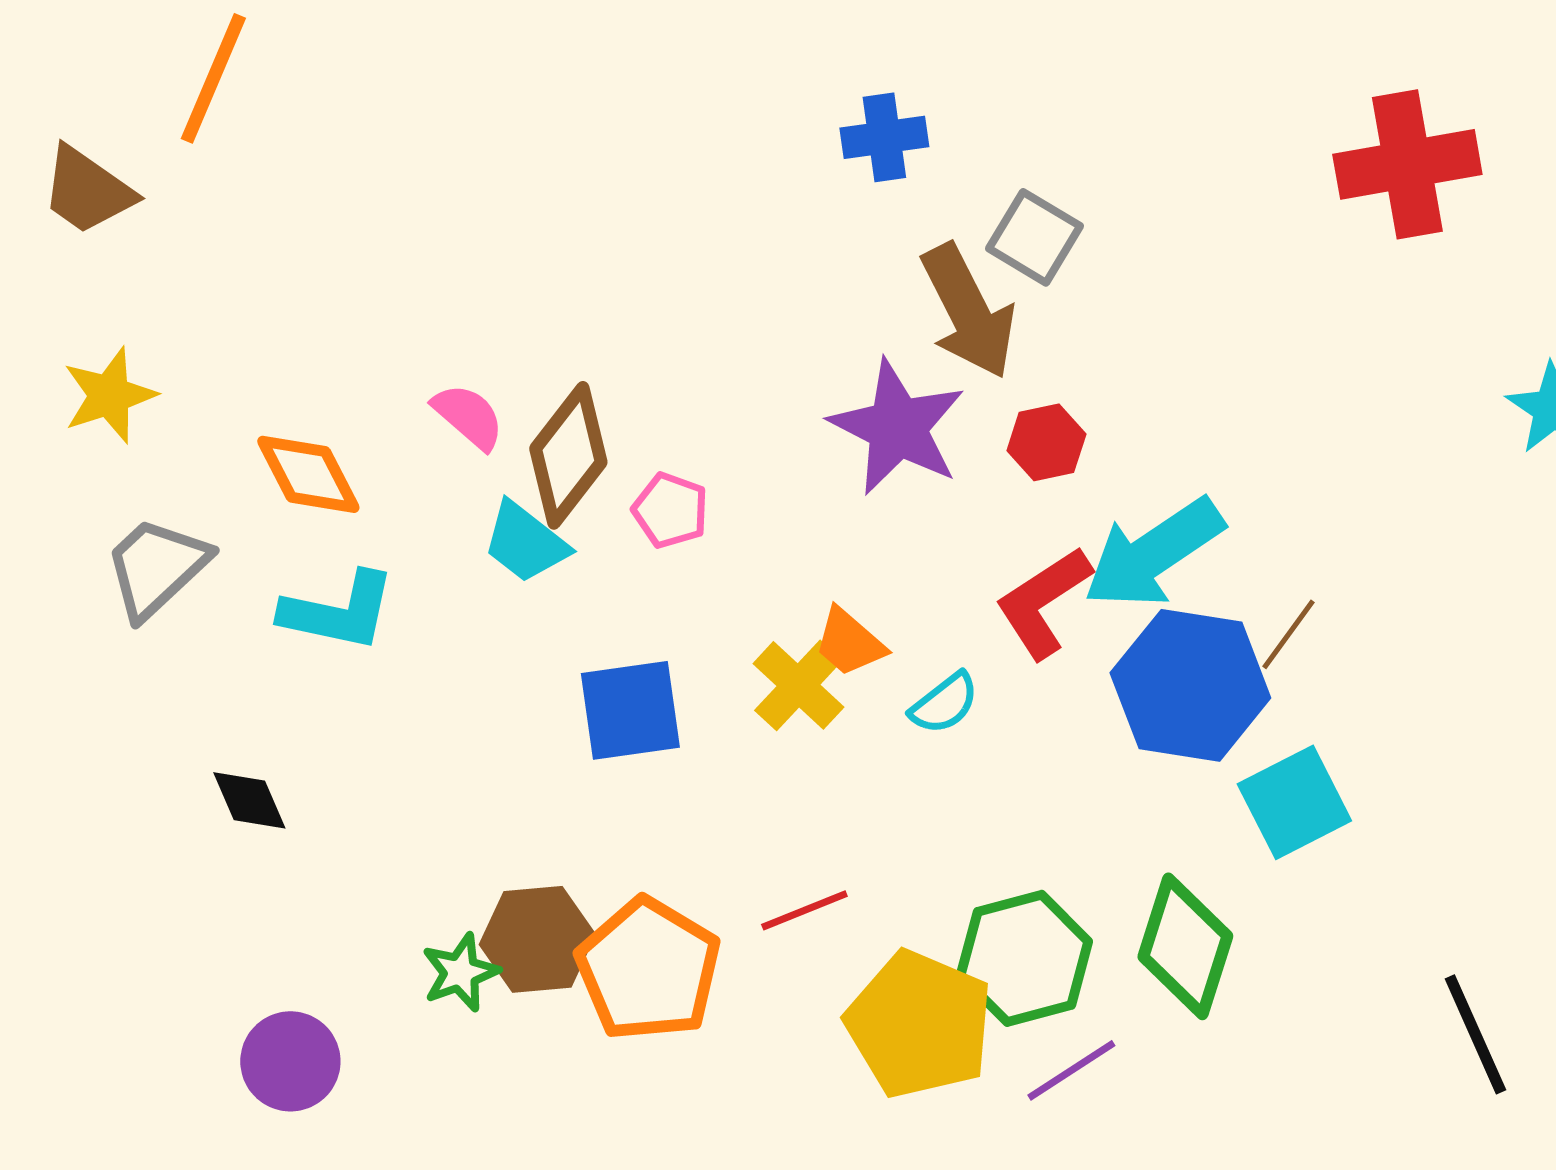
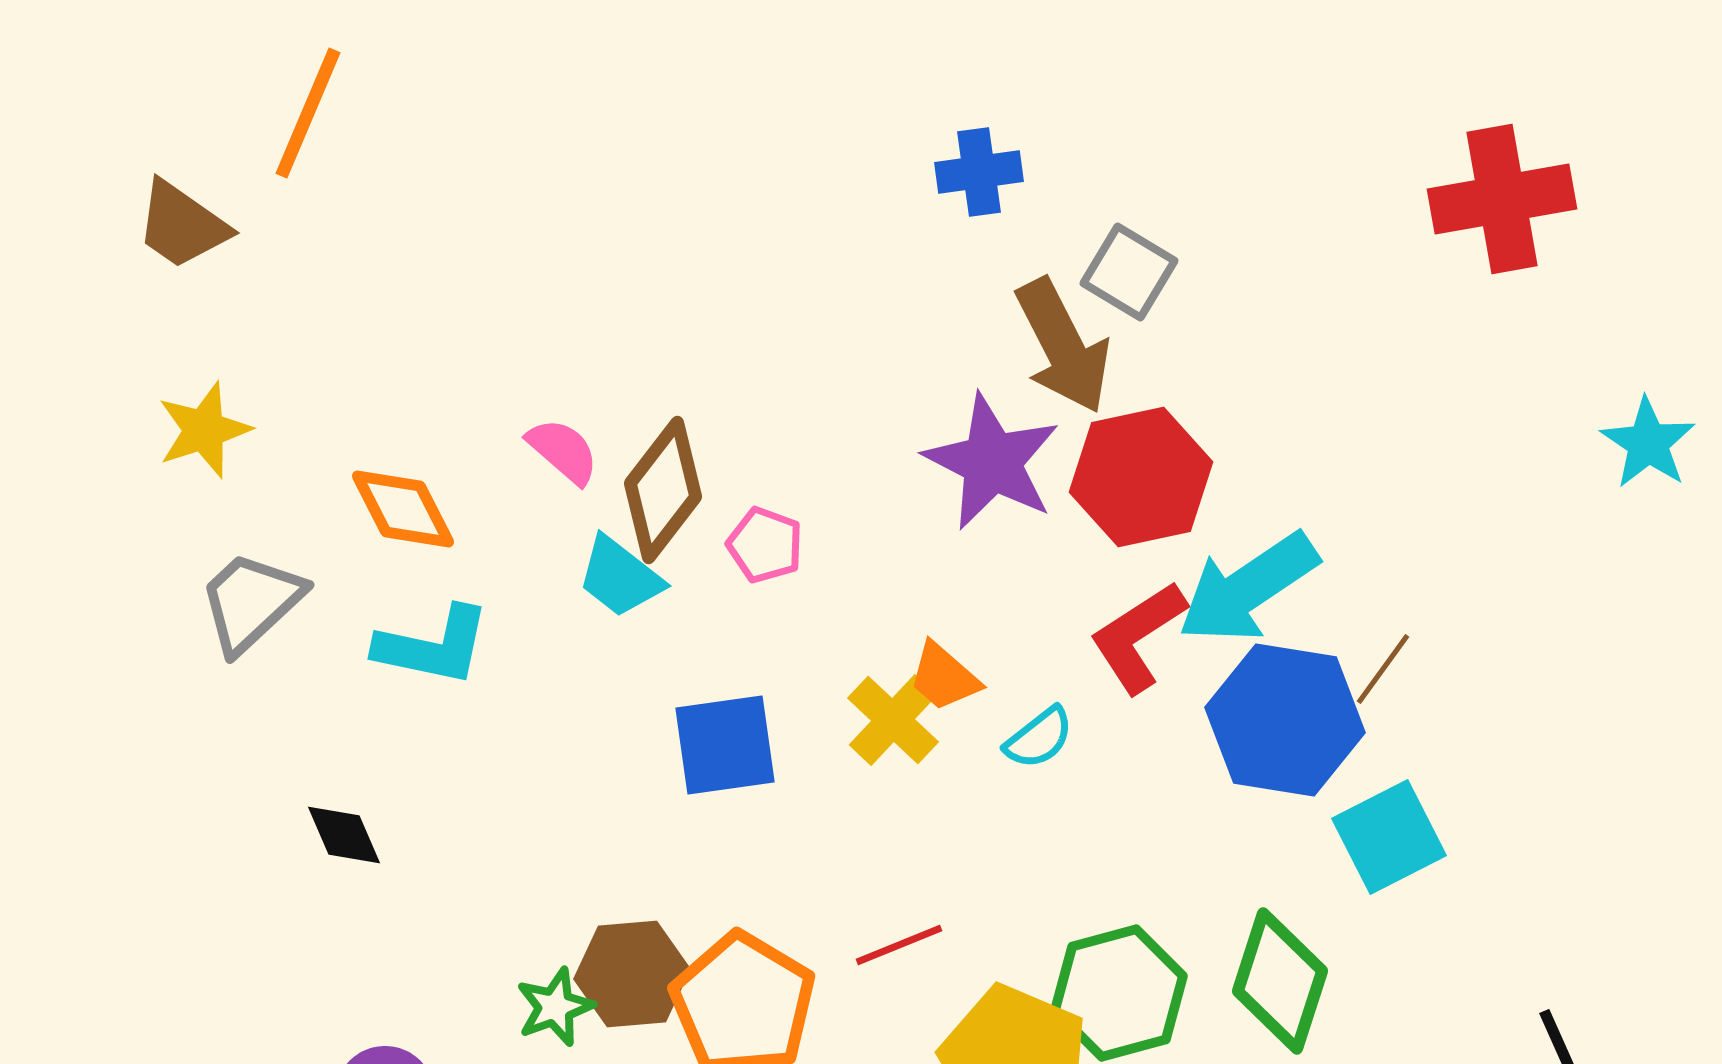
red hexagon: (1046, 442) -> (1141, 477), size x1.8

